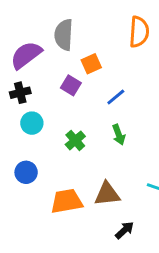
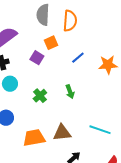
orange semicircle: (139, 32) -> (70, 21), moved
gray semicircle: (64, 35) -> (43, 15), moved
blue line: (116, 97) -> (78, 58), moved

